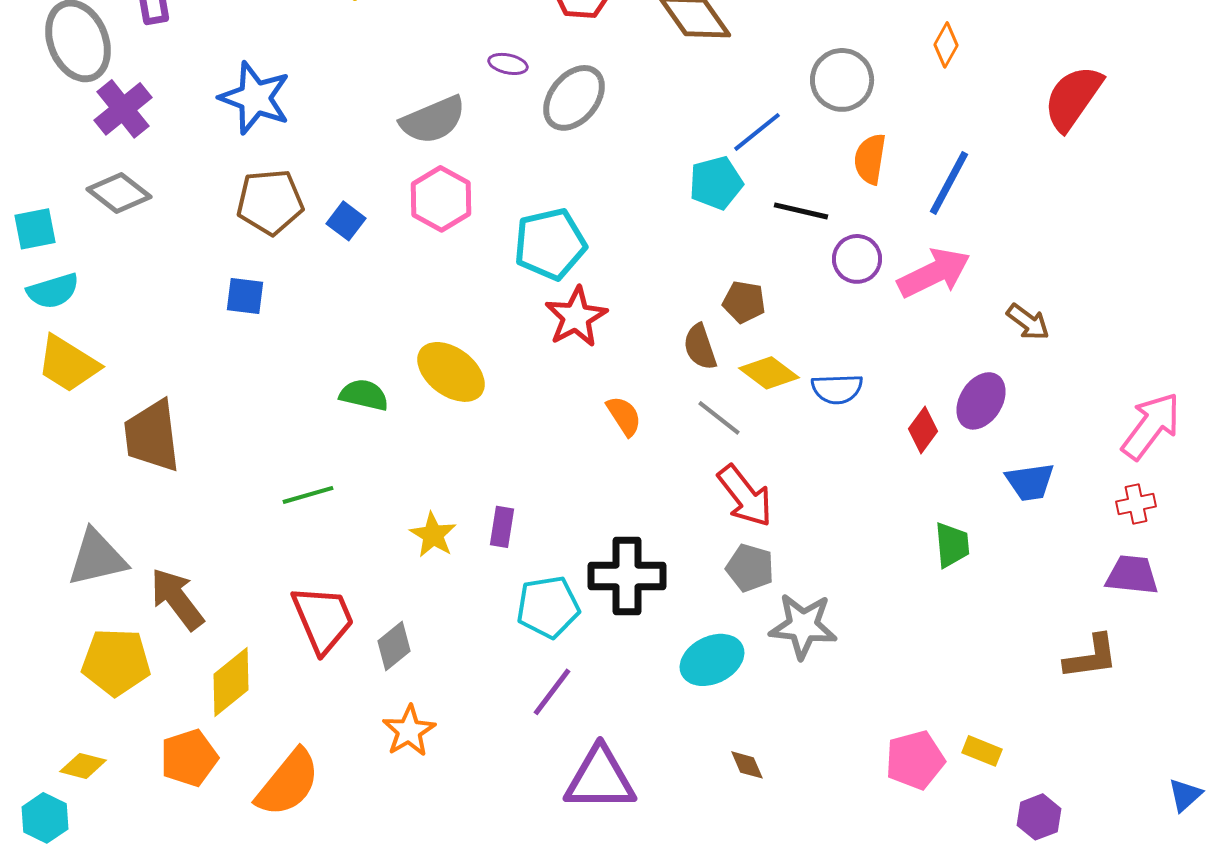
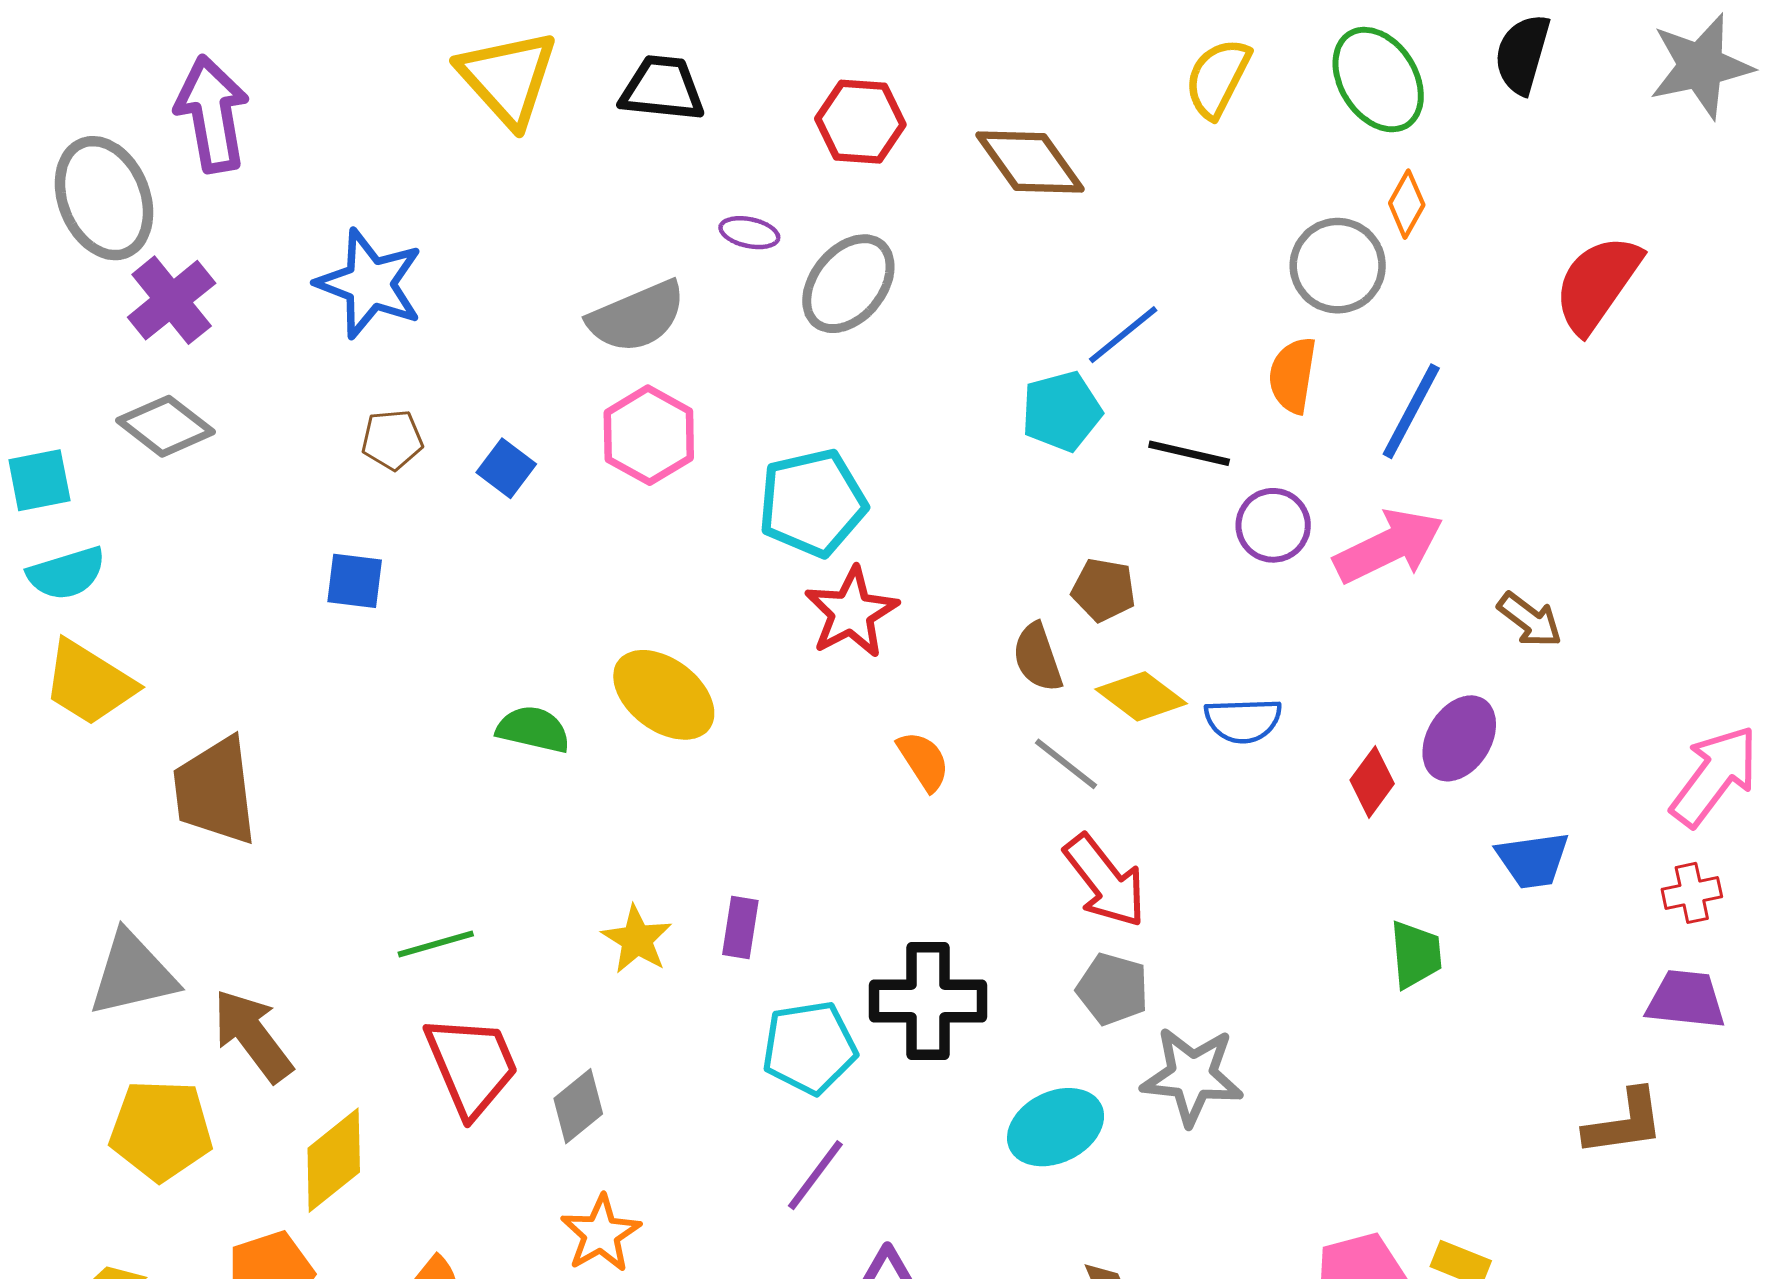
gray circle: (842, 80) -> (1338, 266), moved
brown pentagon: (270, 202) -> (392, 440), size x0.6
green line: (308, 495) -> (436, 944), moved

